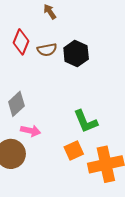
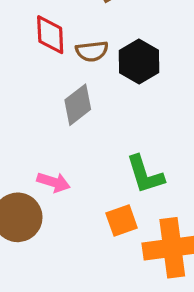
red diamond: (21, 42) -> (50, 35), turned -30
gray diamond: (16, 104) -> (78, 105), moved

